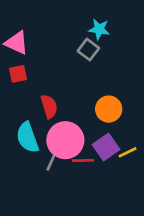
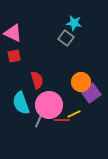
purple square: (106, 147) -> (91, 93), moved
yellow line: (128, 152) -> (74, 114), moved

